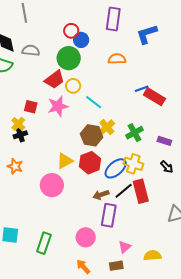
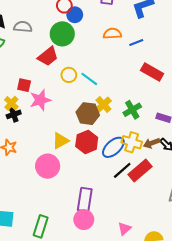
yellow circle: (73, 86) -> (69, 75), moved
blue line: (142, 89) -> (136, 42), moved
pink star: (58, 106) -> (40, 100), moved
red rectangle: (141, 191) -> (140, 171), turned 65
brown arrow: (101, 195) -> (152, 143), moved
purple rectangle: (109, 215) -> (85, 200), moved

